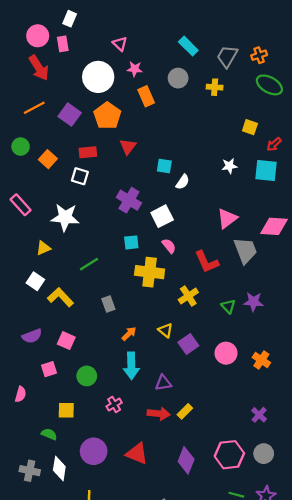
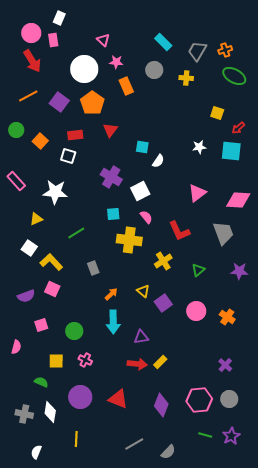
gray trapezoid: (245, 250) -> (223, 233), moved
purple star: (253, 302) -> (239, 271), moved
green triangle: (228, 306) -> (198, 270), turned 32
pink square: (66, 341) -> (52, 289), moved
pink cross: (114, 404) -> (85, 360), moved, turned -32

